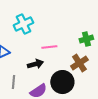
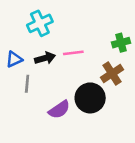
black arrow: (35, 64) -> (45, 58), moved
gray line: (13, 82) -> (27, 84), moved

